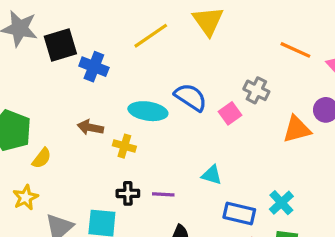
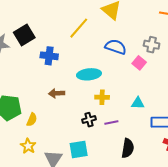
black square: (60, 45) -> (24, 35), moved
blue semicircle: (191, 97) -> (116, 47), moved
yellow cross: (124, 146) -> (102, 97), moved
black cross: (128, 193) -> (89, 120), moved

